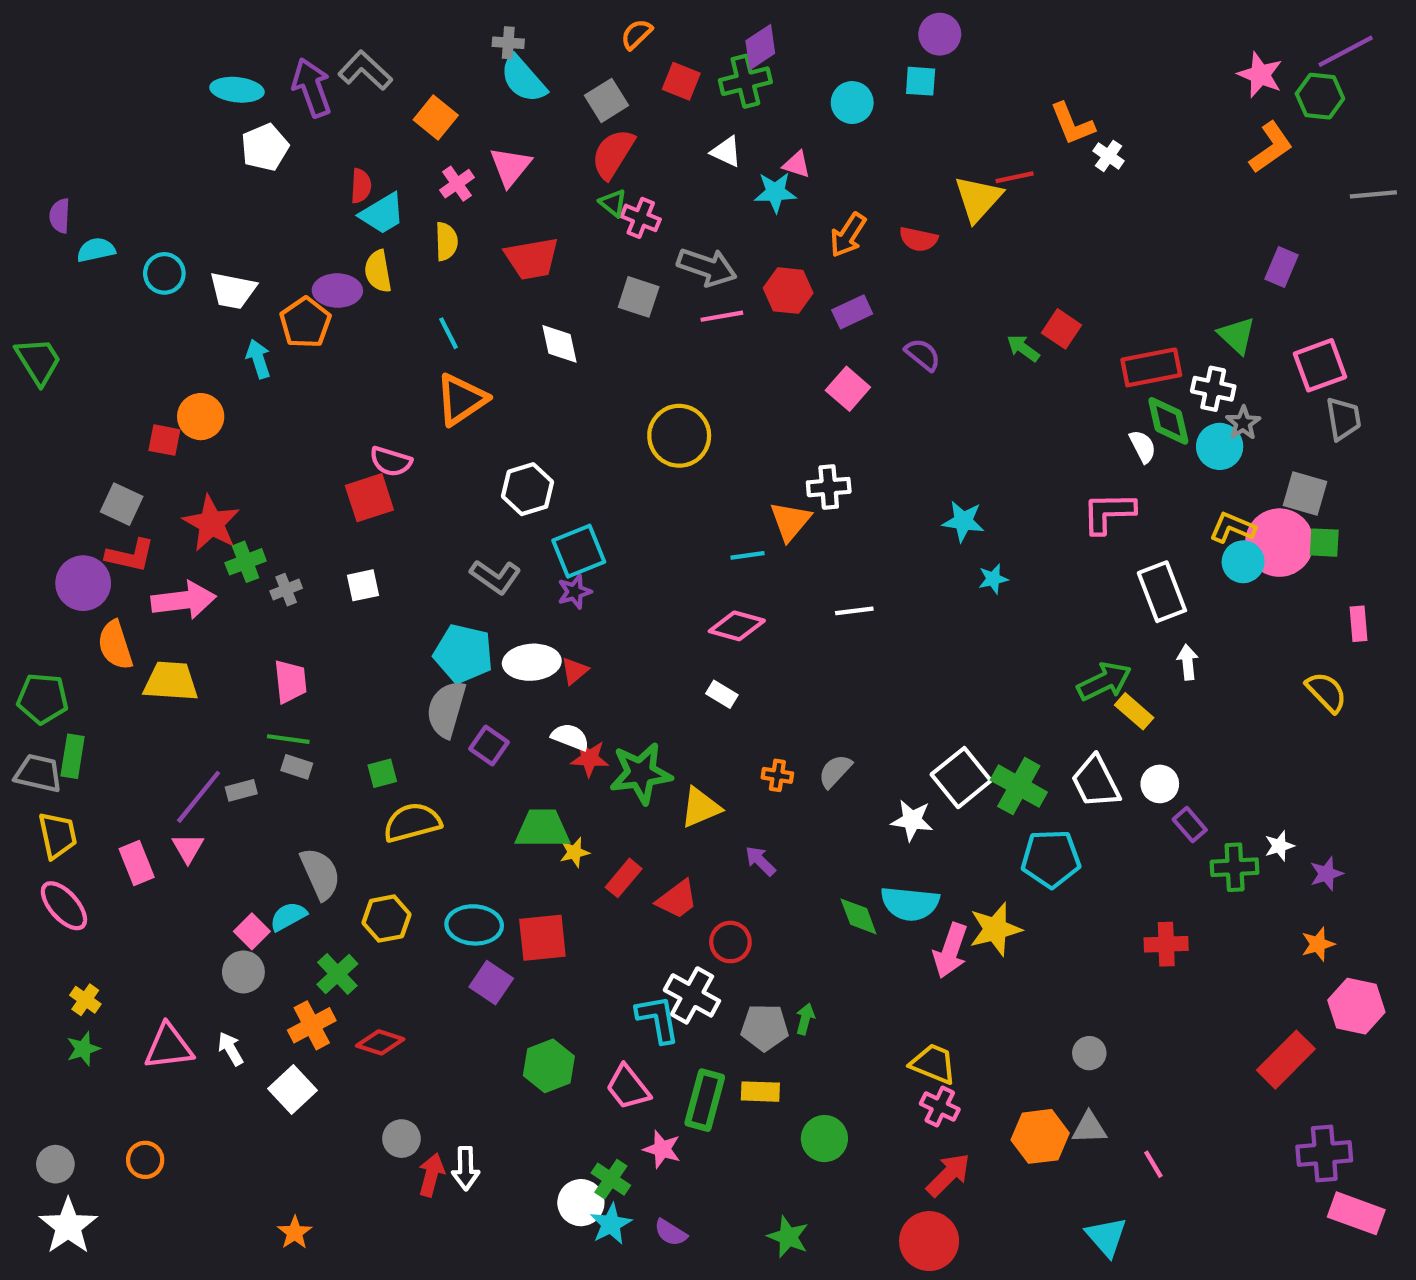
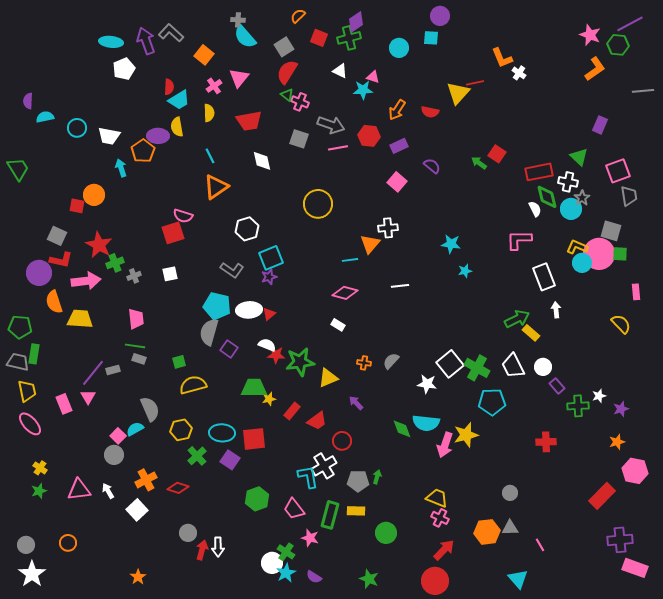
green cross: (337, 974) -> (197, 456), moved
white cross: (692, 995) -> (324, 466), turned 30

